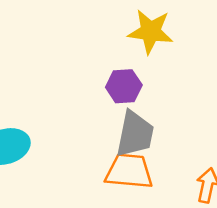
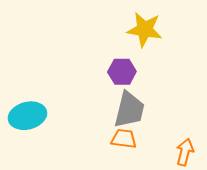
orange trapezoid: (129, 171) -> (124, 139), size x0.7

